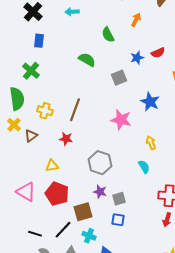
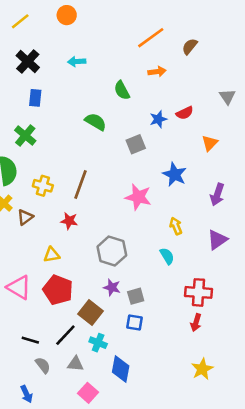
orange arrow: (136, 20) -> (157, 72), turned 56
brown square: (83, 212) -> (91, 313), turned -36

